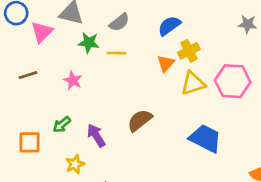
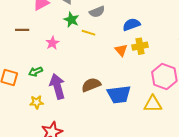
orange triangle: (166, 63) -> (121, 50), turned -40
yellow triangle: (193, 83) -> (153, 104), moved
purple arrow: (96, 135) -> (57, 86), size x1.4
blue trapezoid: (205, 138) -> (119, 94), moved, turned 130

